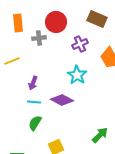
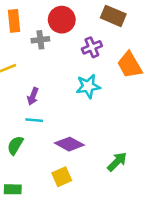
cyan star: (77, 75) -> (88, 86), turned 30
purple diamond: (62, 100) -> (69, 144), moved
green semicircle: (35, 123) -> (15, 145), moved

